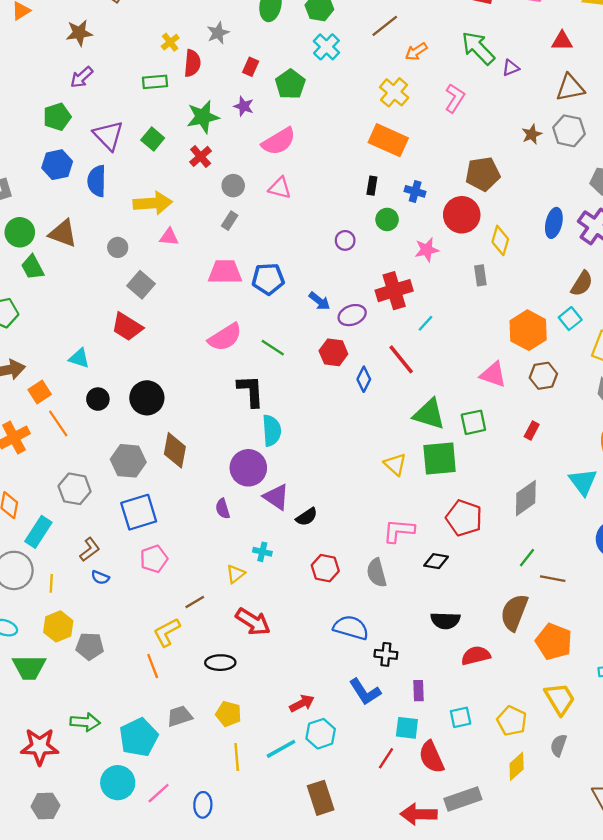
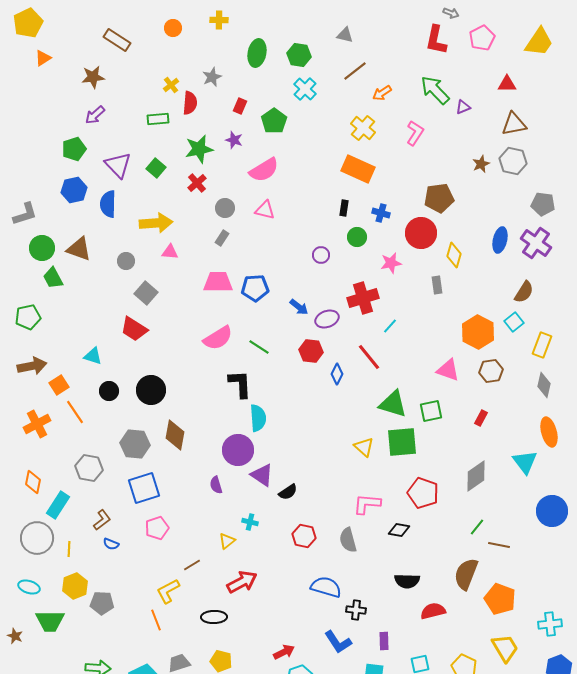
red arrow: (253, 622) -> (242, 582), turned -60

